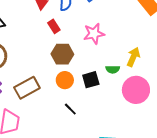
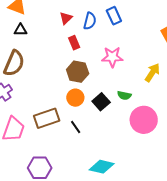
yellow arrow: (133, 57) -> (152, 73), moved
black square: (91, 80) -> (101, 102), turned -36
brown rectangle: (27, 88) -> (47, 118), moved

